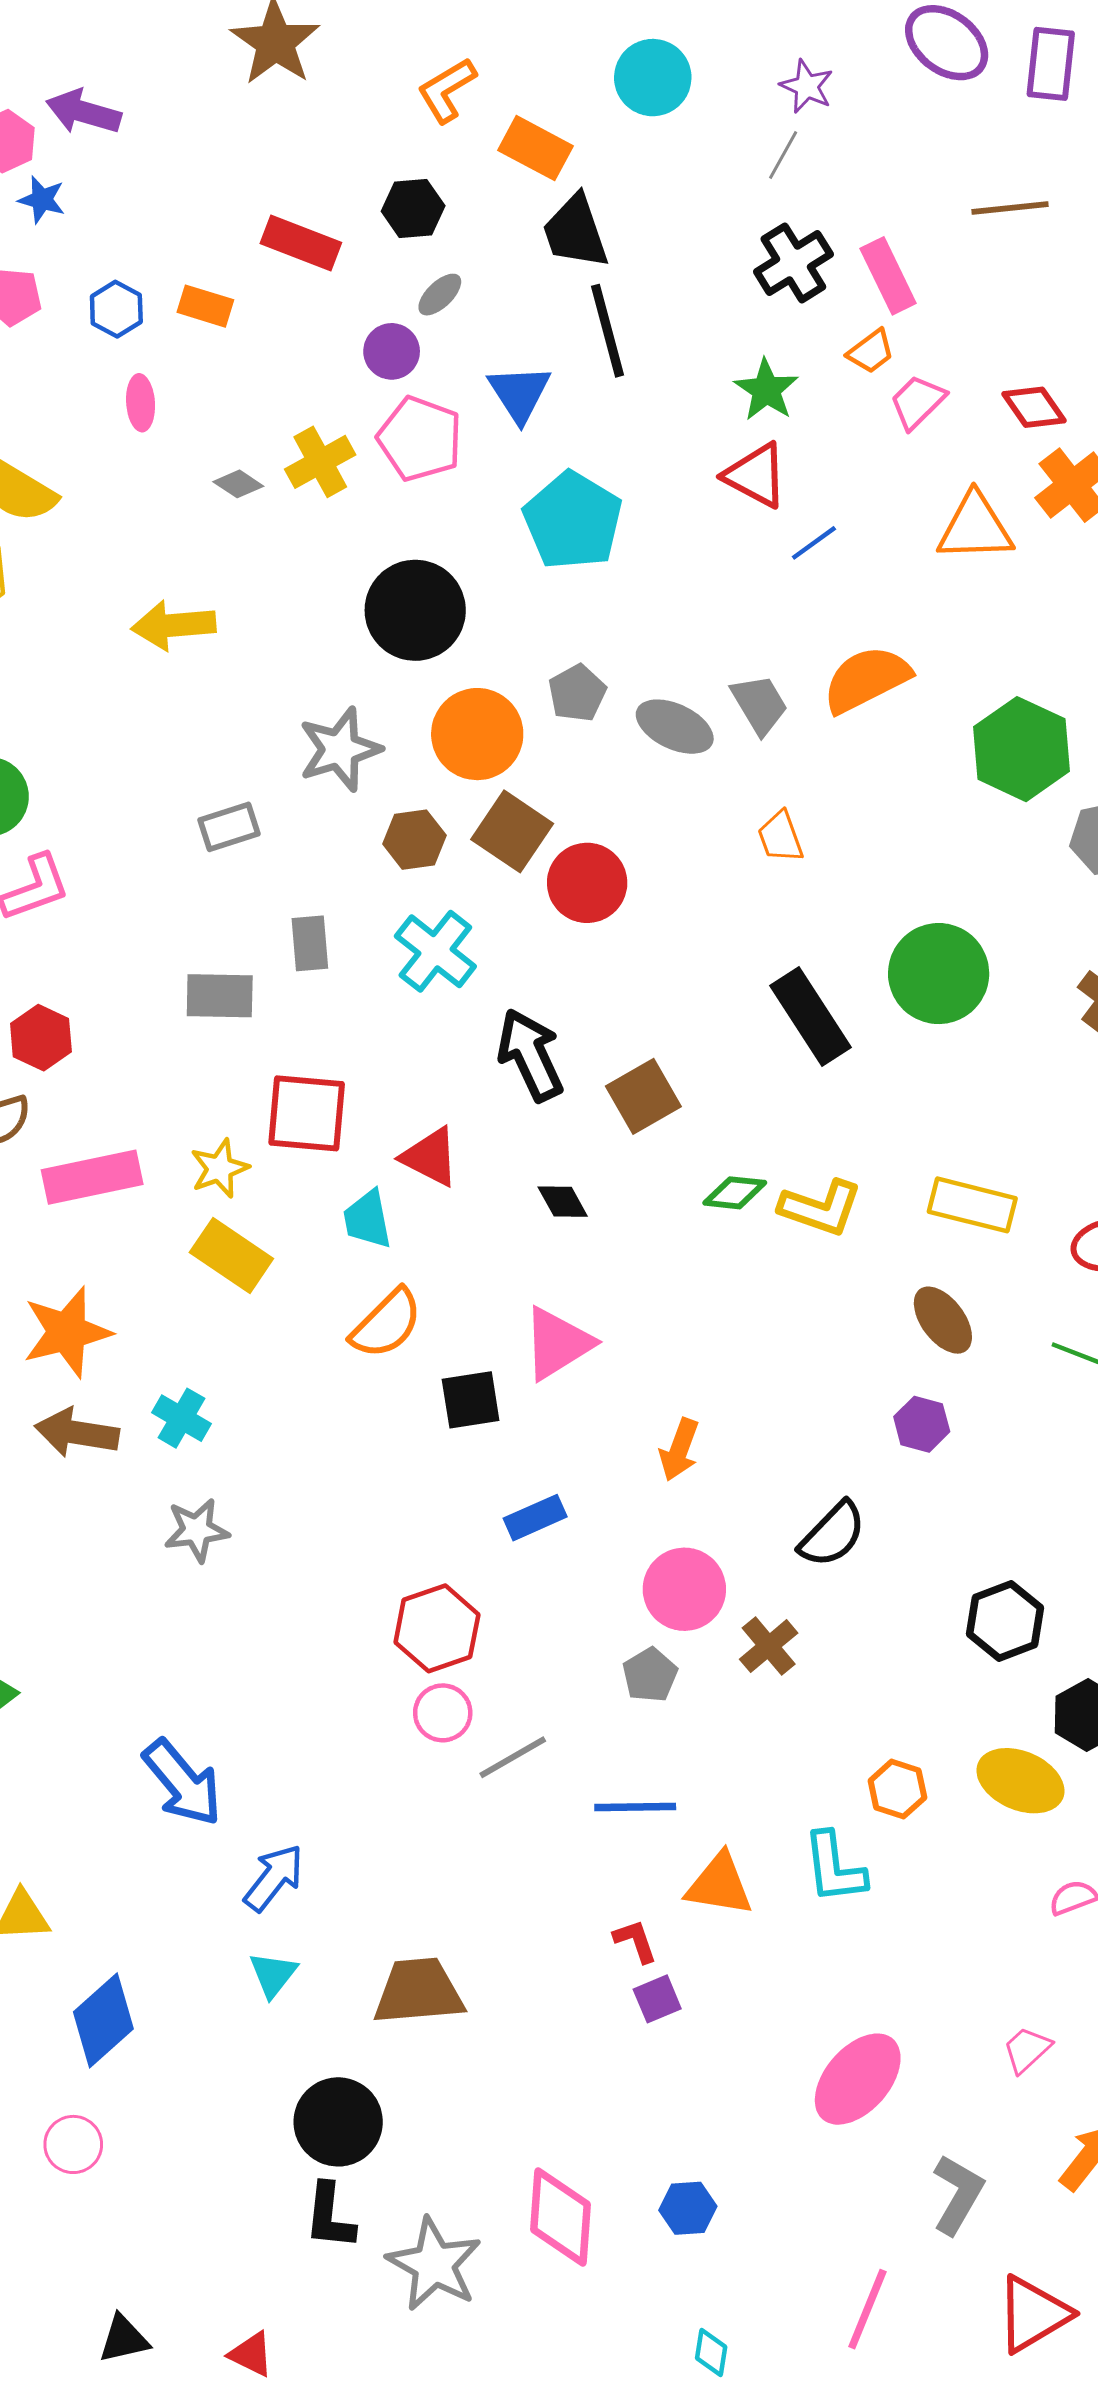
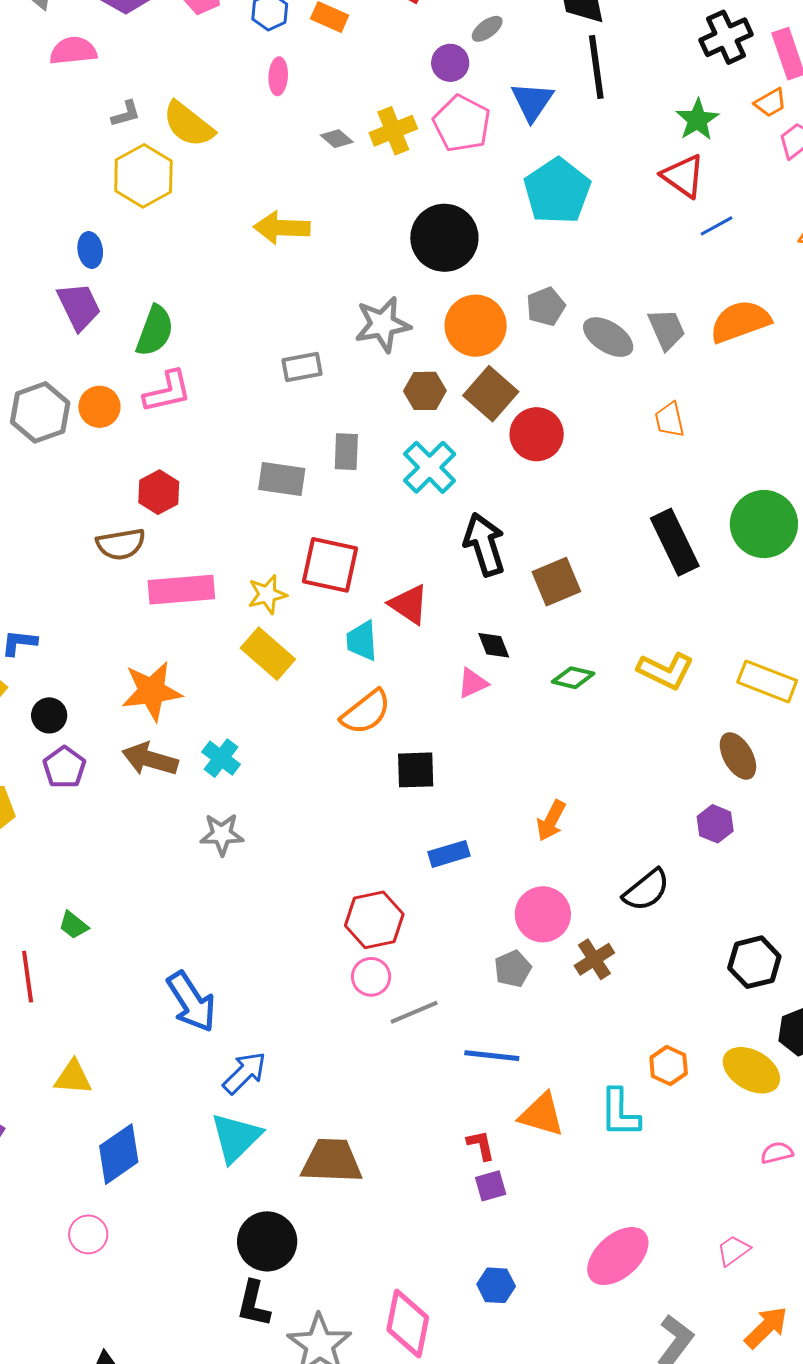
green diamond: (735, 1193) -> (573, 678), moved
pink triangle: (557, 1343) -> (473, 683), moved, size x0.6
cyan triangle: (273, 1975) -> (236, 1138), size x1.6
blue hexagon: (688, 2208) -> (496, 1285), moved

